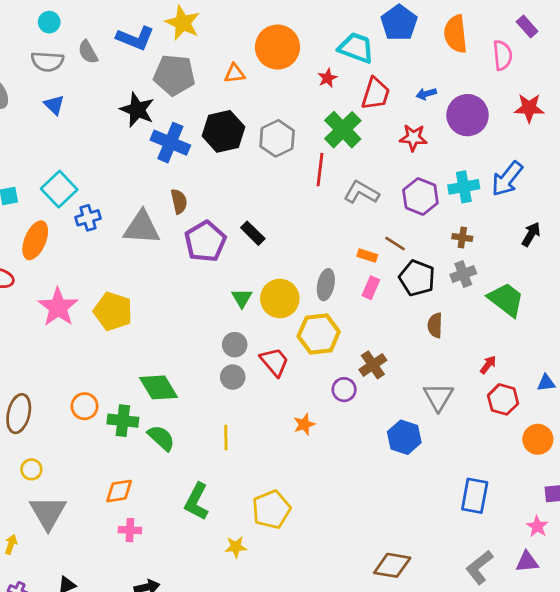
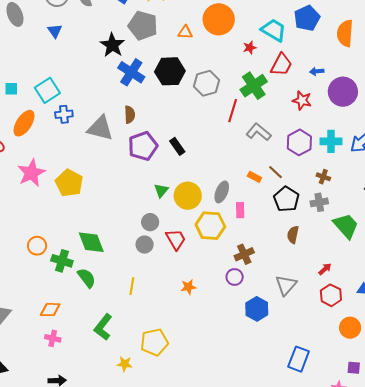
pink rectangle: (371, 288) -> (240, 210), moved, turned -35
purple circle: (344, 390) -> (235, 277), moved

